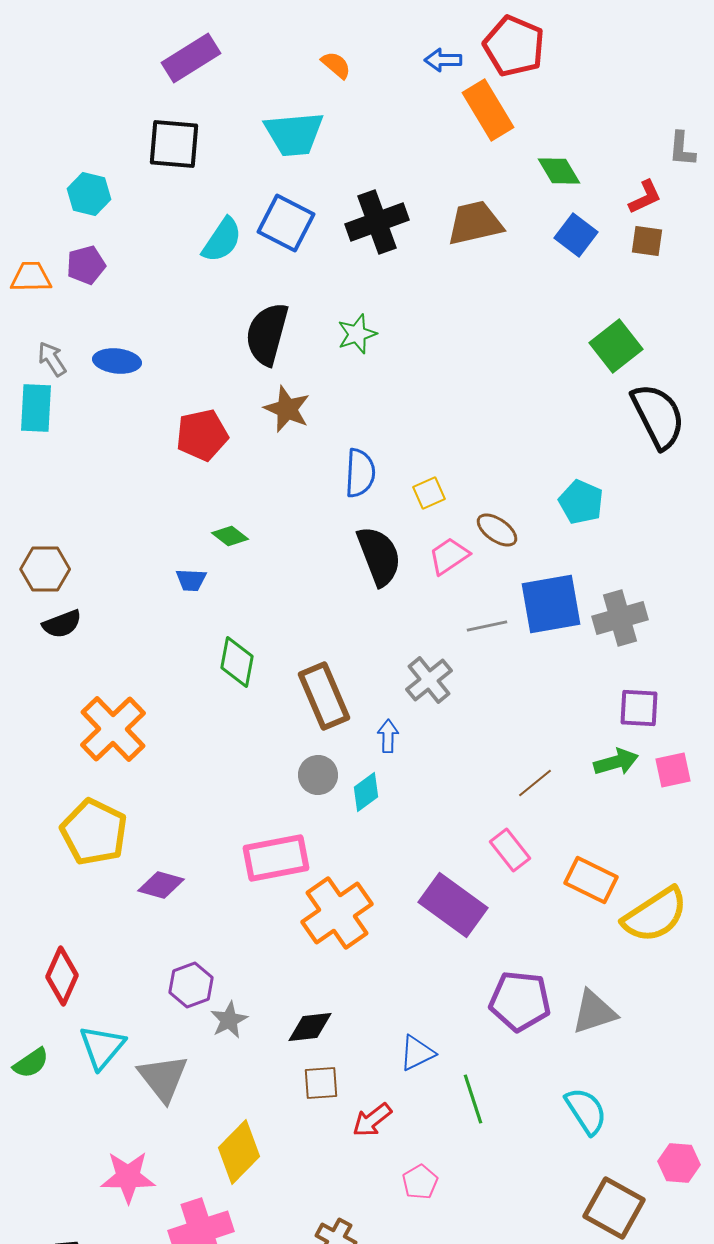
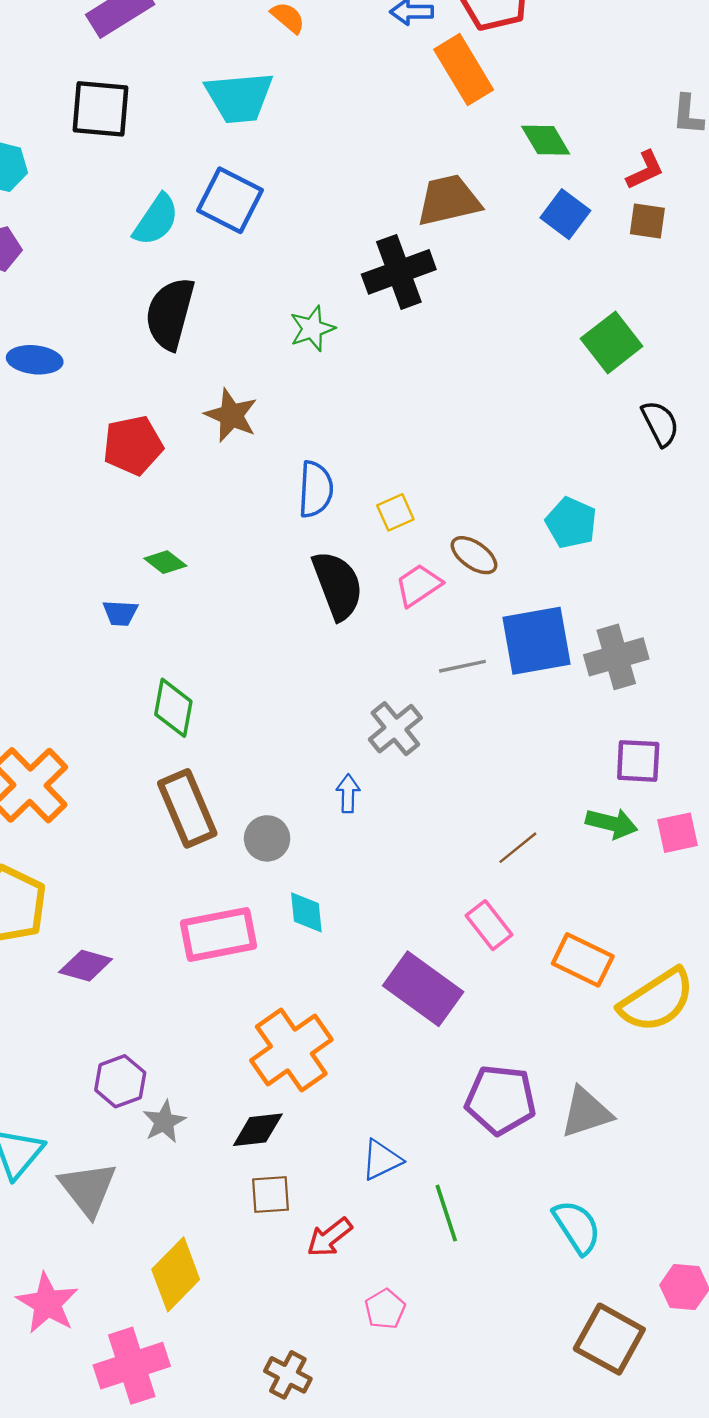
black cross: (377, 222) -> (399, 272), moved
black semicircle: (267, 334) -> (170, 314), moved
black semicircle: (658, 416) -> (660, 423), size x0.6
brown rectangle: (324, 696) -> (187, 808), moved
green arrow: (616, 762) -> (612, 823), turned 30
cyan diamond: (366, 792) -> (306, 912), moved, turned -60
orange cross: (337, 913) -> (291, 1050), moved
pink star: (128, 1177) -> (47, 1303), turned 30

